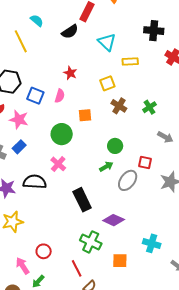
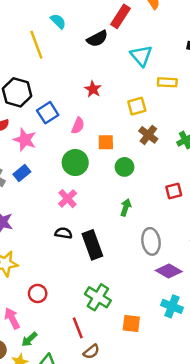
blue square: (35, 96) -> (48, 113), turned 30
pink semicircle: (60, 96) -> (78, 126), moved
green circle: (115, 146) -> (125, 167), moved
red square: (145, 163) -> (174, 191), moved, turned -32
green arrow: (106, 167) -> (126, 207), turned -48
gray ellipse: (128, 180) -> (151, 241), moved, turned -50
black semicircle: (35, 182) -> (63, 233), moved, size x0.6
purple diamond: (114, 220) -> (169, 271), moved
red circle: (44, 251) -> (38, 293), moved

